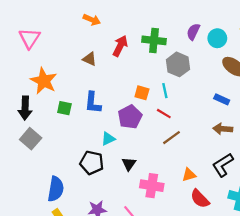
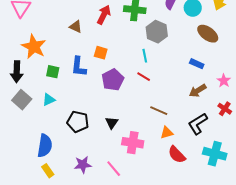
orange square: (142, 93) -> (101, 53), moved
brown arrow: (223, 129) -> (198, 91), turned -36
brown line: (171, 138) -> (159, 111), moved, turned 60
cyan triangle: (108, 139) -> (49, 100), moved

